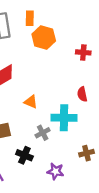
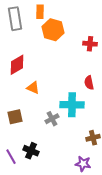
orange triangle: (31, 102) -> (33, 88), moved
black cross: (24, 155) -> (31, 151), moved
purple star: (55, 171) -> (83, 164), moved

